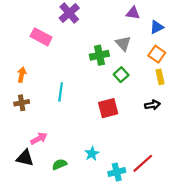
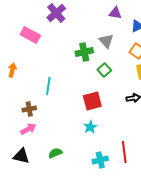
brown cross: (22, 103) -> (29, 109), moved
cyan star: (92, 154) -> (90, 127), moved
black triangle: (25, 158) -> (21, 156), moved
red line: (143, 163) -> (124, 152), turned -55
green semicircle: (59, 164) -> (55, 153), moved

